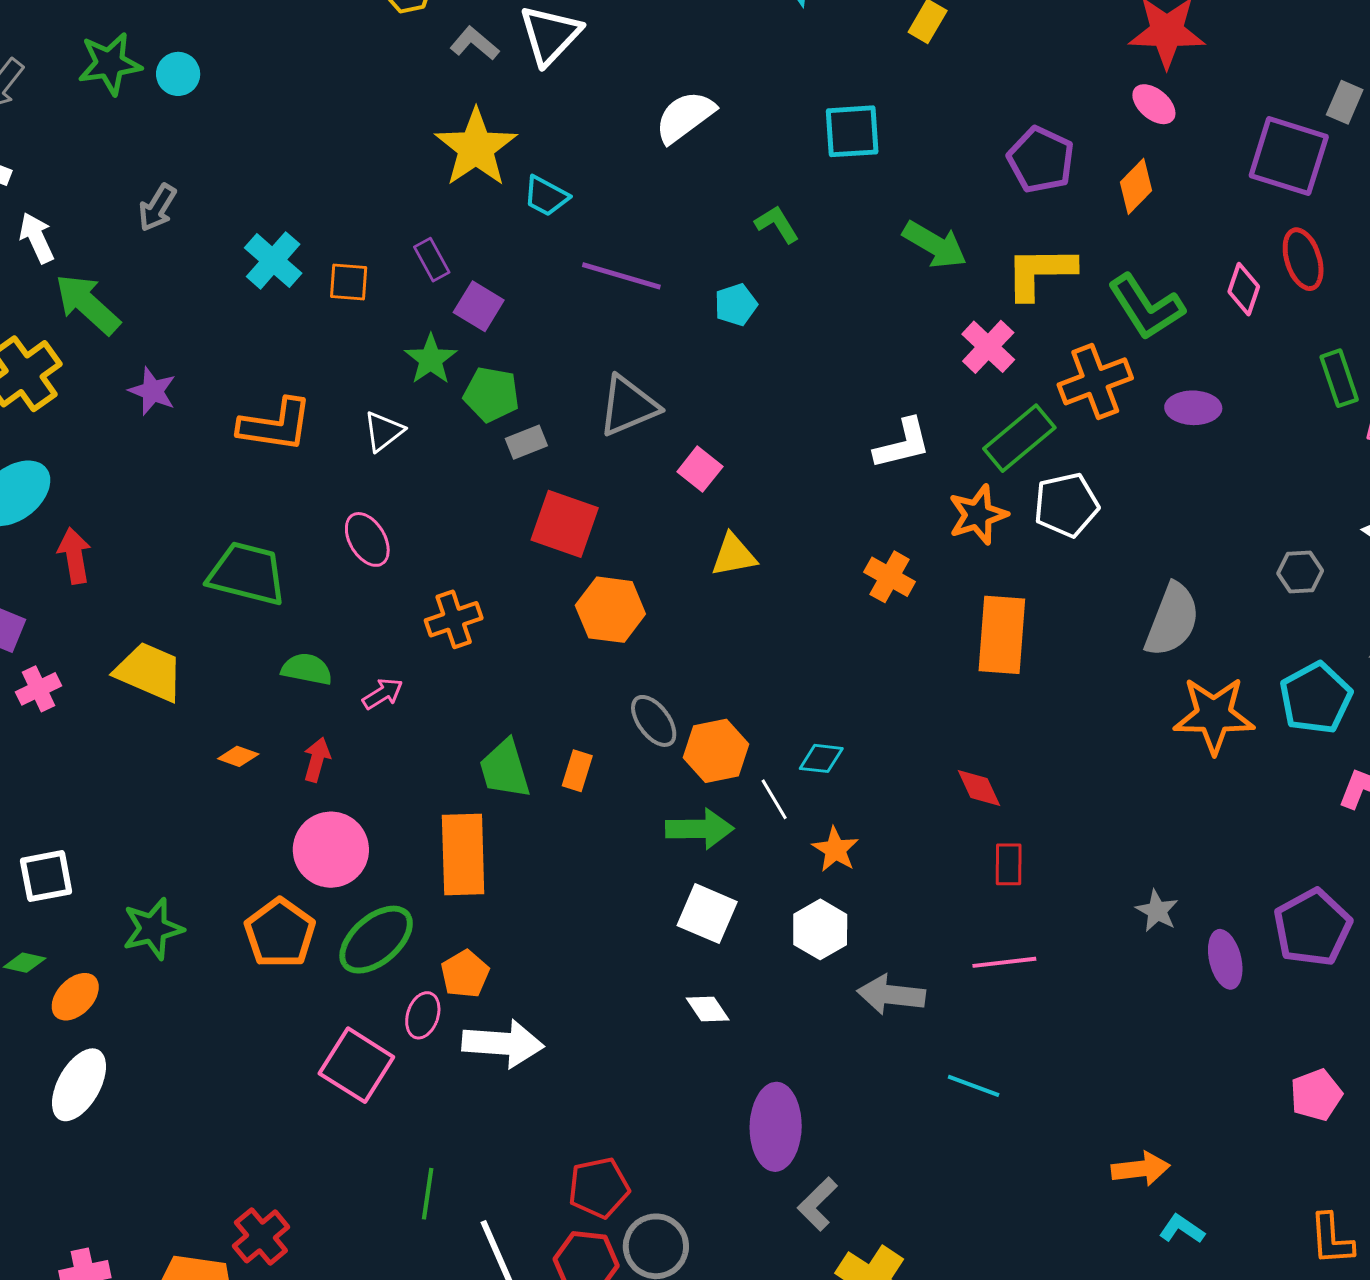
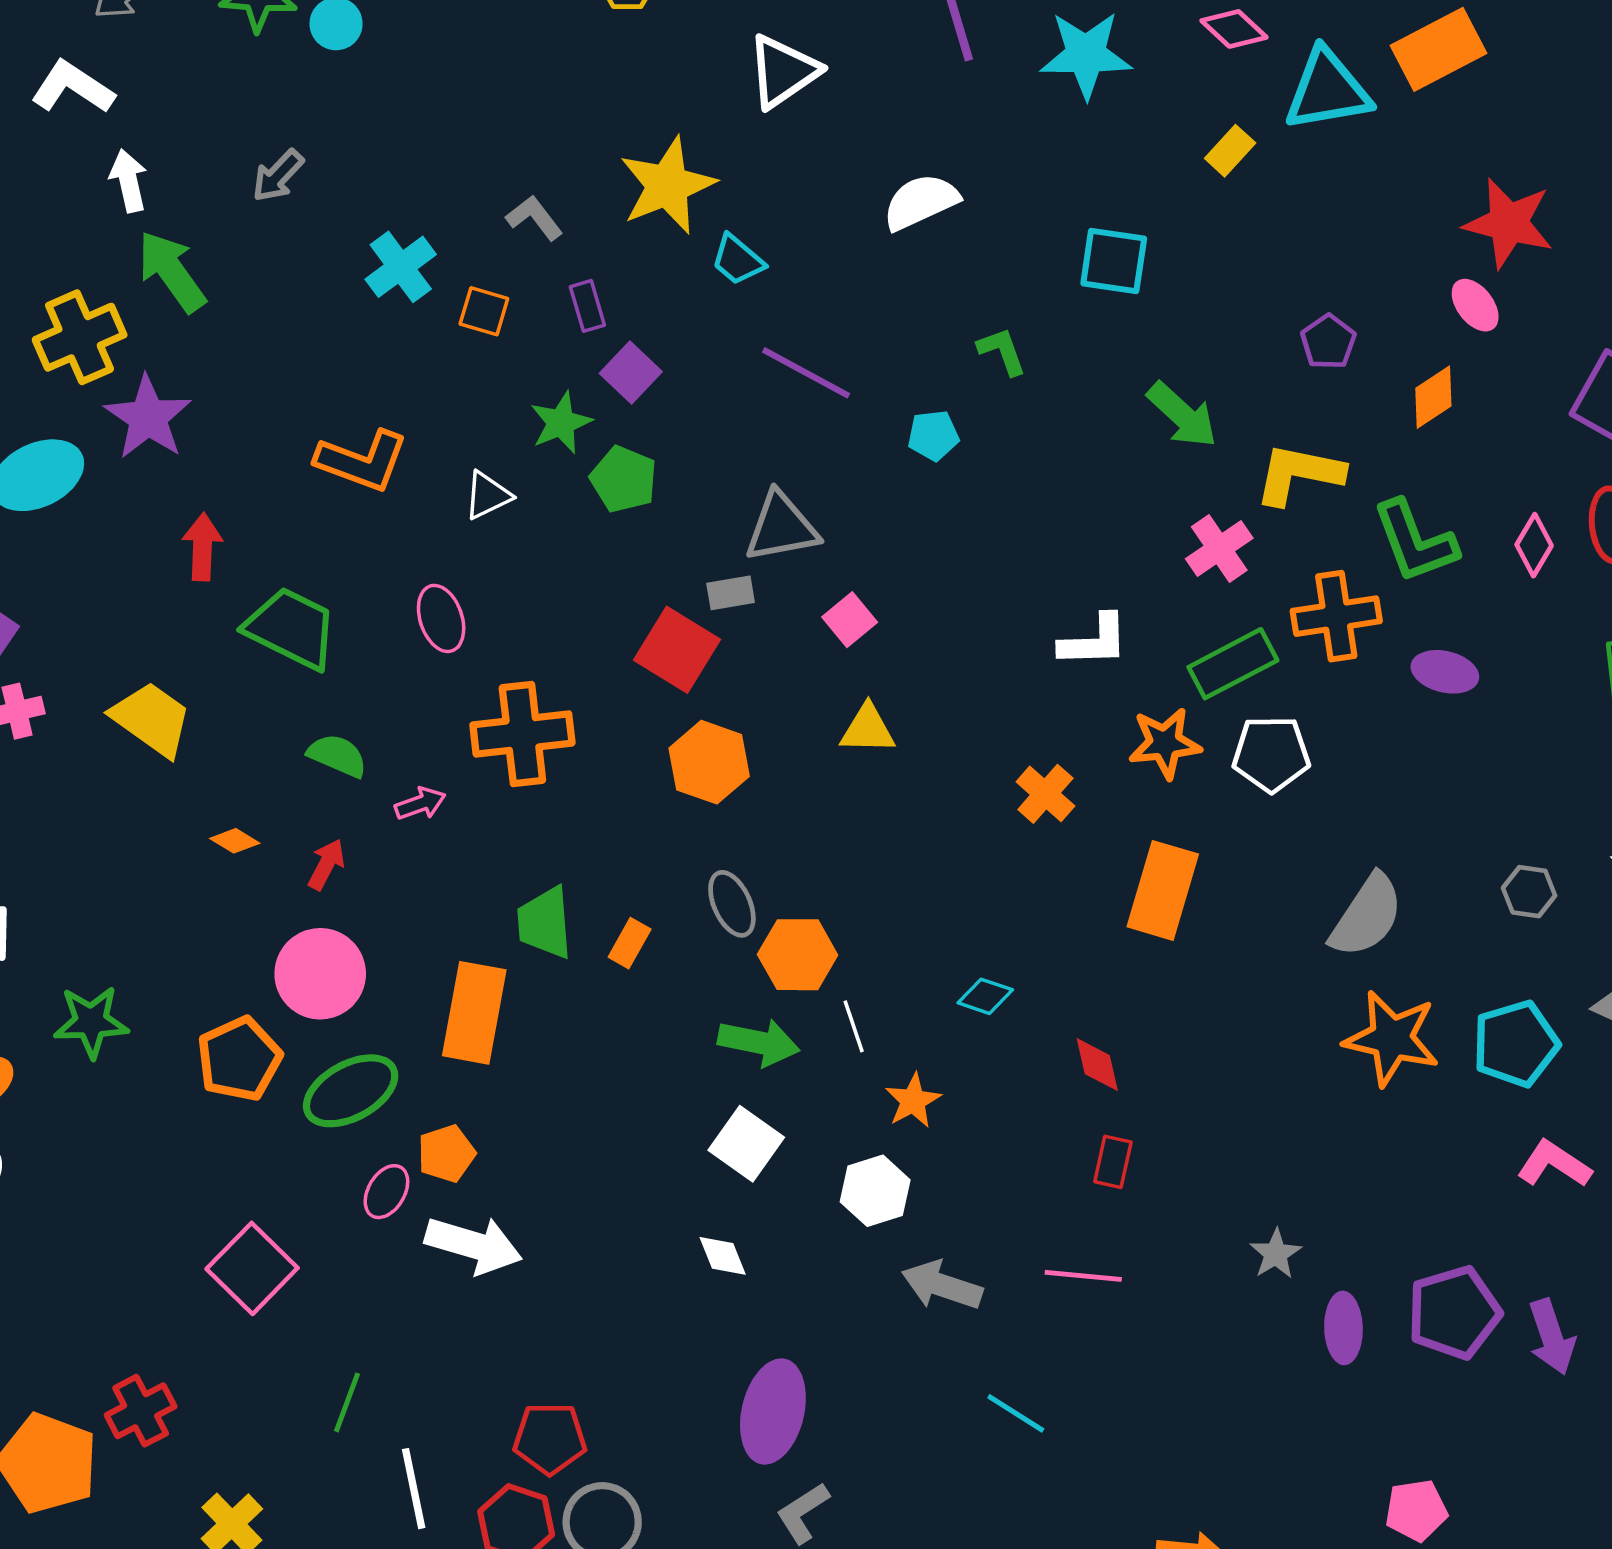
gray L-shape: (475, 43) -> (534, 218), moved
purple pentagon: (1041, 160) -> (1328, 342), size x0.7
purple star: (152, 391) -> (148, 417), moved, size x1.5
gray rectangle: (526, 442) -> (731, 593), moved
red arrow: (74, 556) -> (202, 547), moved
orange cross: (454, 619) -> (522, 734), size x1.5
cyan diamond: (821, 758) -> (985, 996), moved
pink square: (356, 1065) -> (252, 1268), moved

